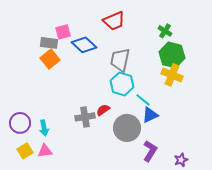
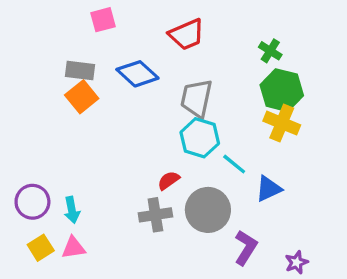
pink square: (63, 32) -> (103, 20), moved
blue triangle: (150, 115) -> (269, 189), moved
gray cross: (85, 117) -> (155, 215), moved

